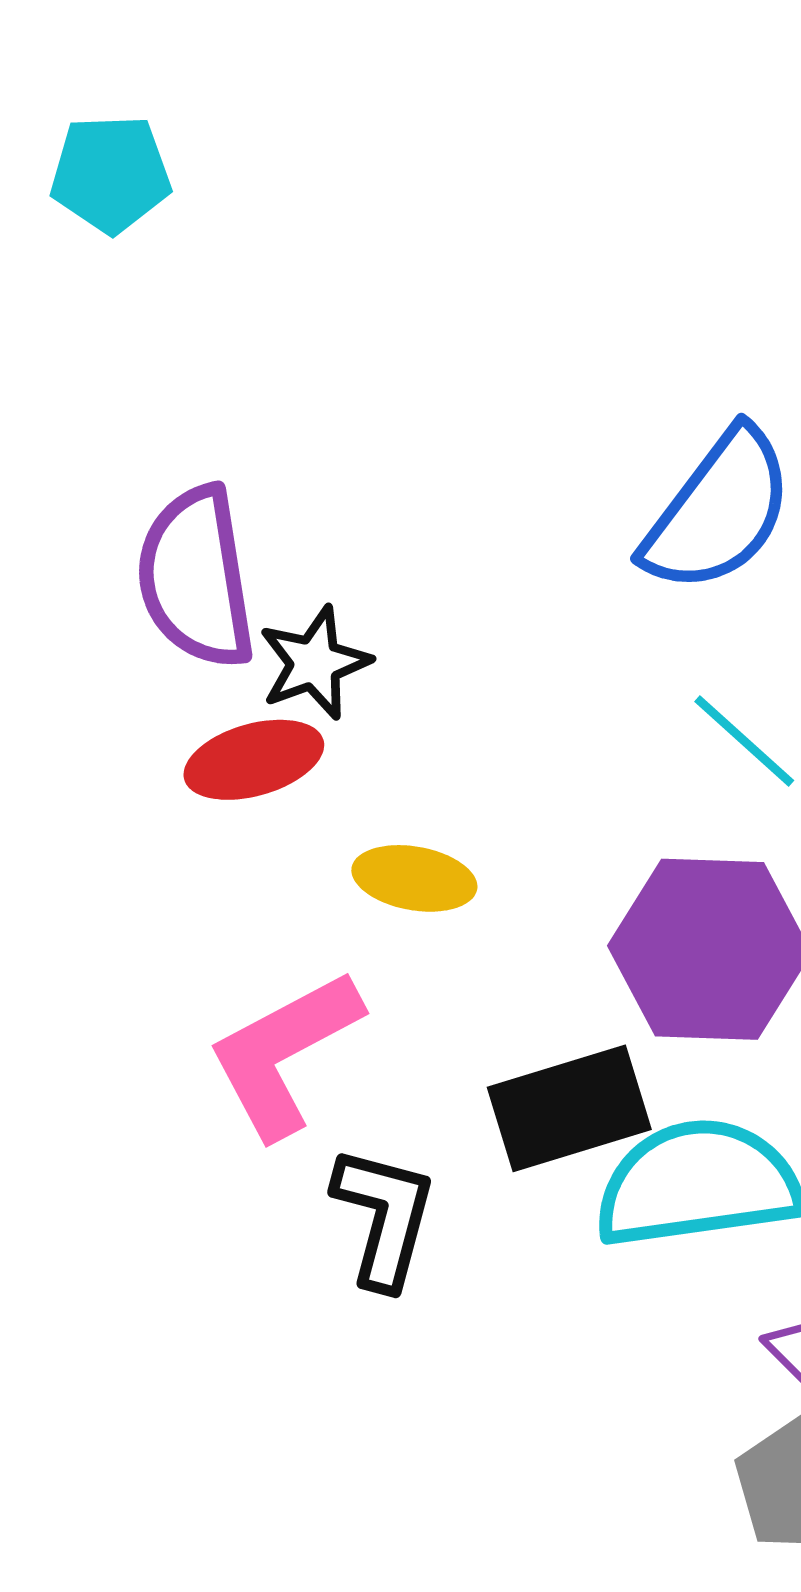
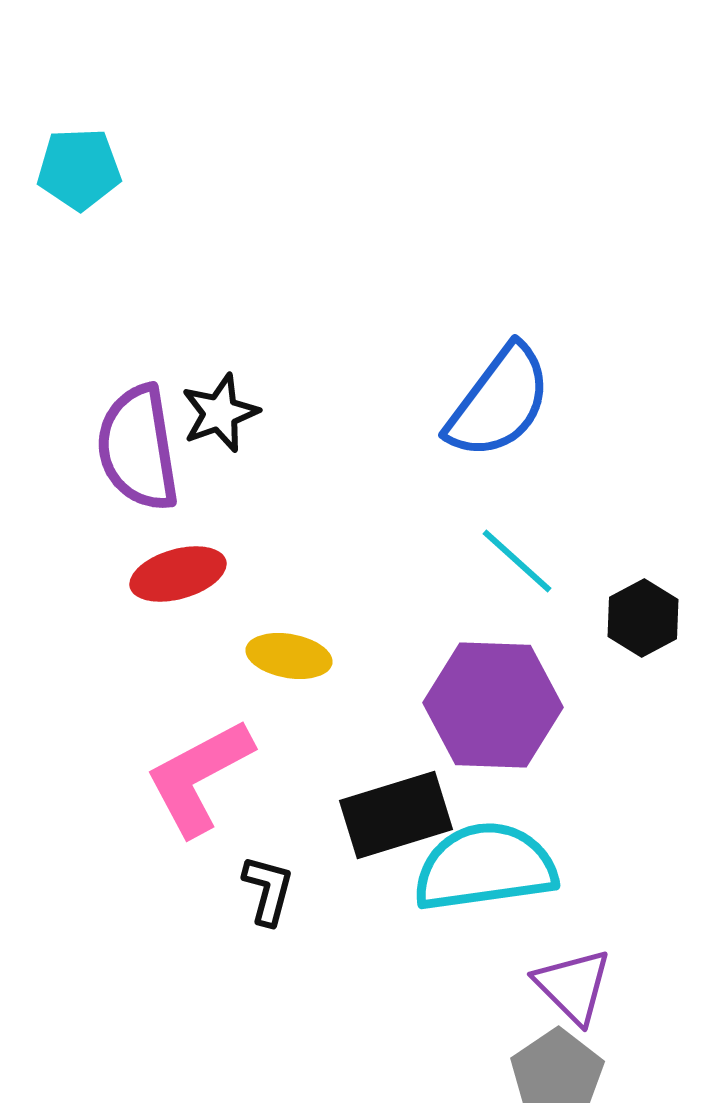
black star: (315, 663) -> (220, 413), moved
black L-shape: (384, 1217) -> (268, 890), size x0.7

